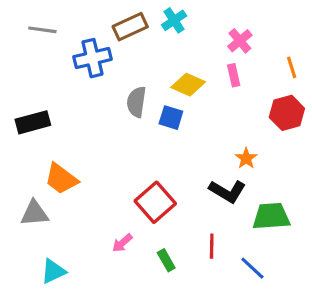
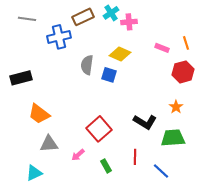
pink cross: (240, 41) -> (129, 22), moved, turned 35
pink rectangle: (234, 75) -> (162, 48), moved, turned -56
orange star: (246, 158) -> (176, 107), moved
gray triangle: (34, 213) -> (49, 144), moved

